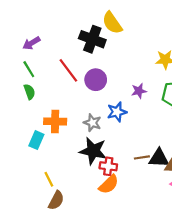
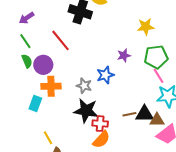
purple circle: (96, 80) -> (43, 65), moved

